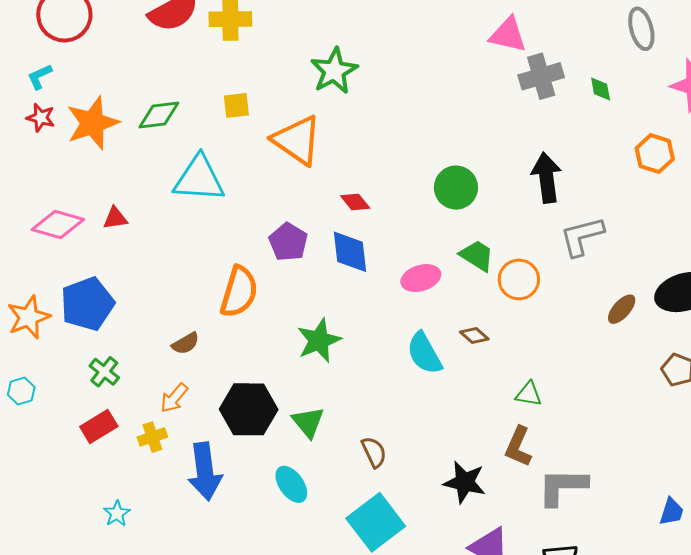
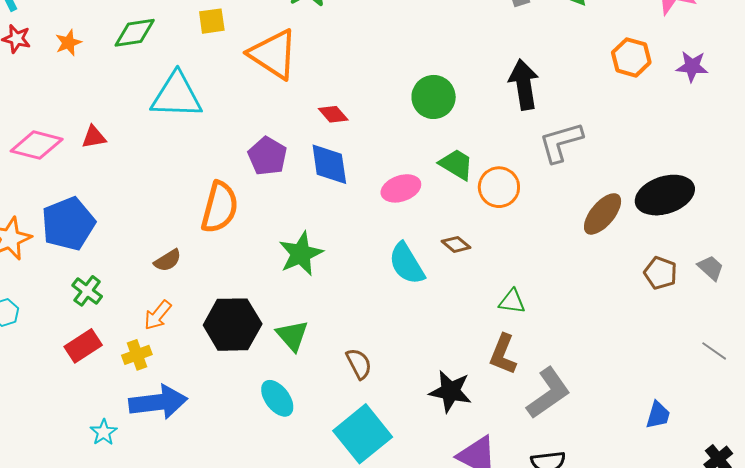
orange star: (93, 123) -> (68, 43), size x0.5
brown ellipse: (622, 309) -> (603, 214), size x1.4
blue arrow: (205, 471) -> (158, 402), moved, turned -88
gray L-shape: (563, 487) -> (548, 393), turned 146

